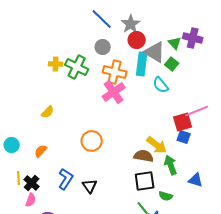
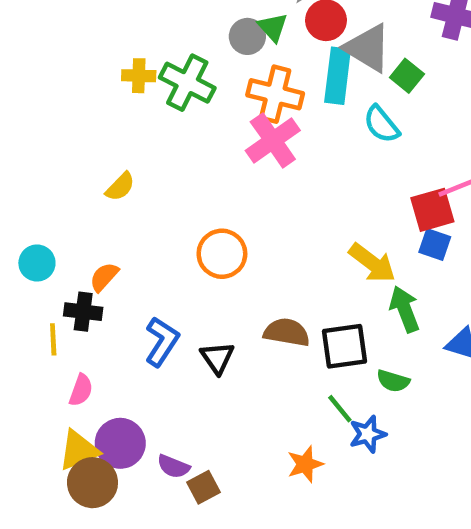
green triangle: (175, 43) -> (273, 27), moved
brown semicircle: (144, 156) -> (287, 332), moved
black cross: (32, 183) -> (83, 312), moved, turned -35

